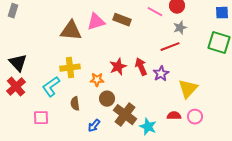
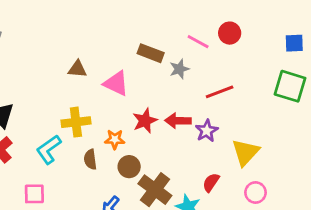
pink triangle: (96, 22) -> (116, 83), moved, turned 42
gray star: (180, 28) -> (179, 69), moved
brown triangle: (71, 31) -> (77, 69), size x0.6
red arrow: (141, 67) -> (178, 121), turned -66
brown semicircle: (75, 104) -> (90, 159), moved
red semicircle: (174, 116) -> (211, 182), moved, turned -56

